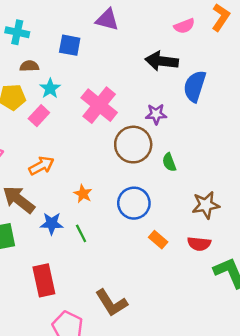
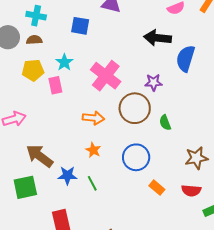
brown semicircle: (29, 66) -> (34, 40), moved
pink rectangle: (39, 116) -> (55, 85), turned -54
orange arrow: (41, 166) -> (93, 118), moved, turned 35

